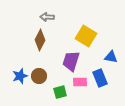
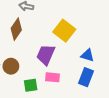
blue rectangle: (100, 78) -> (86, 77), moved, turned 36

